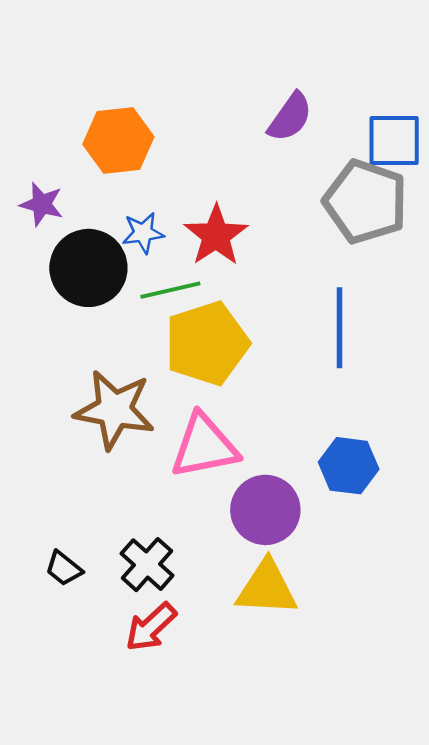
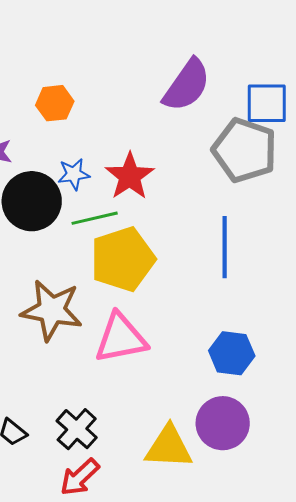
purple semicircle: (290, 117) -> (187, 85), size x1.4
orange hexagon: (118, 140) -> (55, 103), size x0.7
purple circle: (265, 510) -> (223, 423), moved

